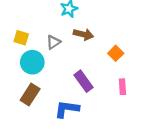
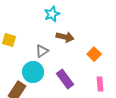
gray triangle: (53, 42) -> (42, 51), moved
cyan circle: (32, 62) -> (33, 72), moved

